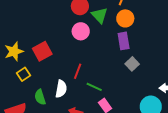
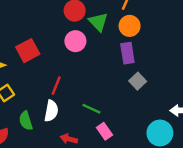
red square: (42, 51) -> (28, 51), moved
red line: (78, 71) -> (56, 86), moved

